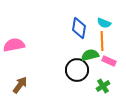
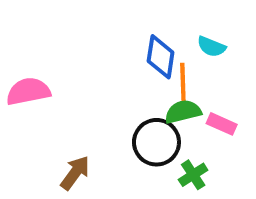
orange line: (102, 41) -> (183, 83), moved
brown arrow: (20, 85) -> (75, 173), moved
green cross: (103, 86) -> (193, 175), moved

